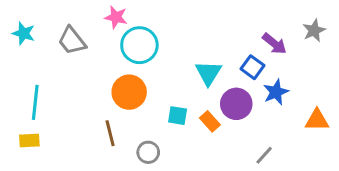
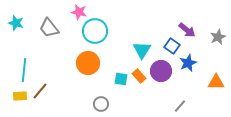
gray star: (314, 30) -> (218, 37), moved
orange rectangle: (210, 121) -> (139, 76), moved
brown line: (110, 133) -> (40, 91), moved, turned 54

